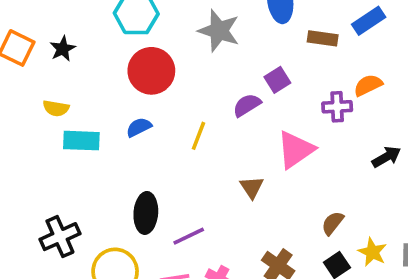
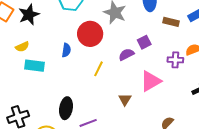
black star: (63, 49) -> (29, 15), size x1.5
red circle: (151, 71) -> (90, 34), moved
yellow semicircle: (56, 108) -> (22, 47), turned -40
blue semicircle: (139, 127) -> (66, 50), moved, turned 120

